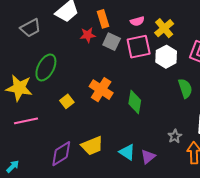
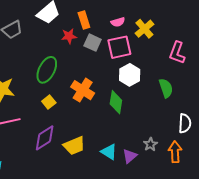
white hexagon: (166, 57) -> (130, 75), moved
green ellipse: (46, 67) -> (47, 70), moved
gray star: (175, 136) -> (150, 144), moved
purple diamond: (61, 154) -> (45, 138), moved

